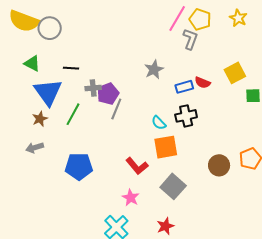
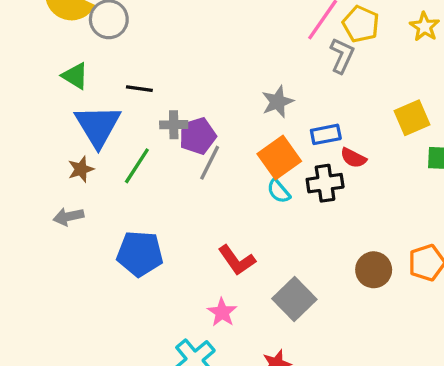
red semicircle: (202, 83) -> (353, 158), moved
orange square: (166, 147) -> (279, 157), moved, turned -30

